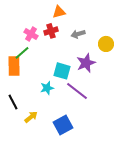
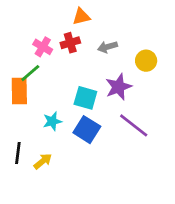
cyan star: (47, 88) -> (52, 121), moved
purple line: (77, 91) -> (134, 125), moved
black line: (13, 102) -> (18, 153), moved, turned 35
blue square: (63, 125) -> (87, 130), moved, turned -30

